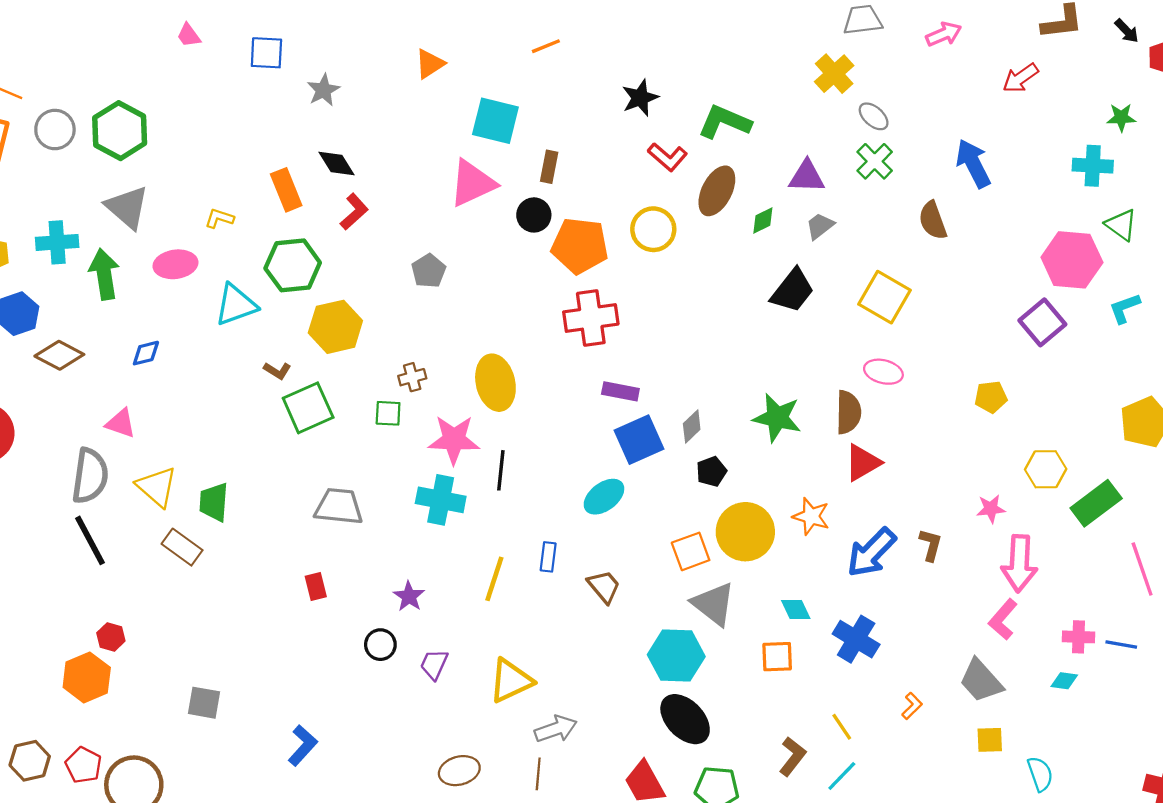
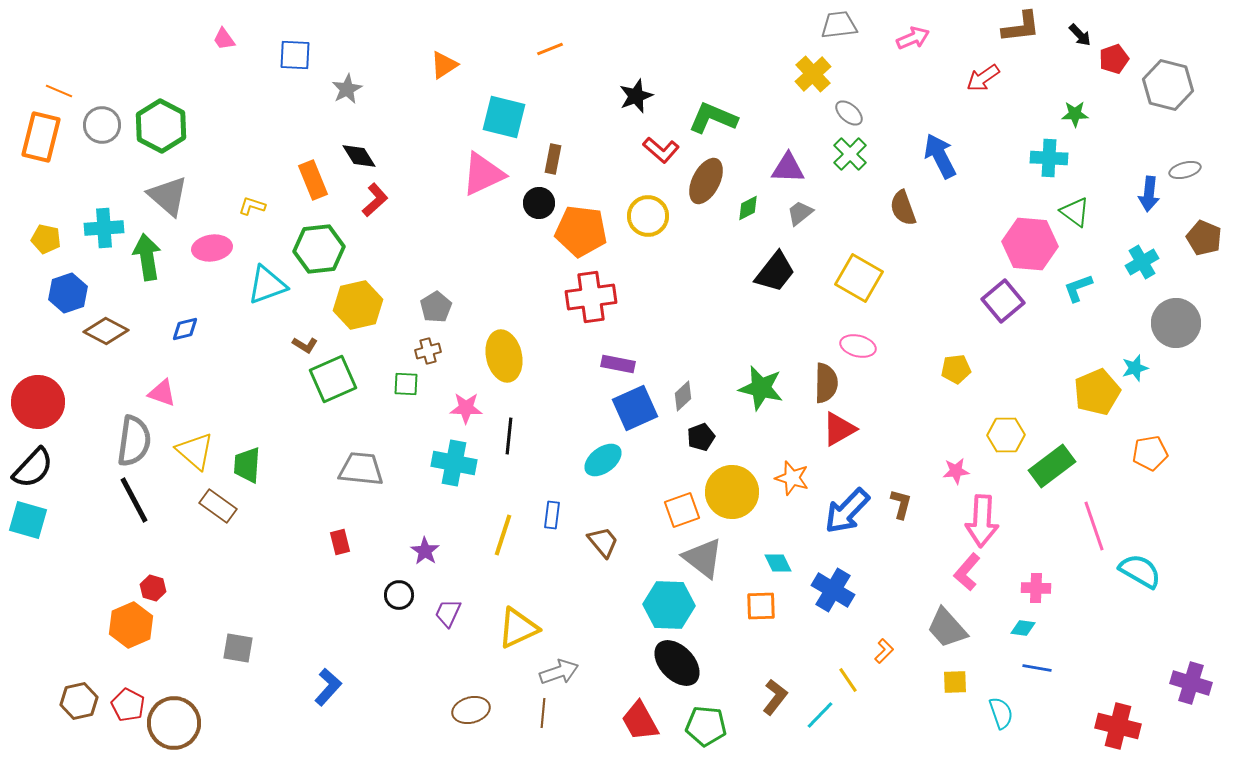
gray pentagon: (429, 271) -> (436, 307), moved
pink star: (454, 440) -> (466, 408), size x0.7
blue line: (1121, 645) -> (1037, 668), moved
yellow line: (842, 727) -> (848, 680), moved

